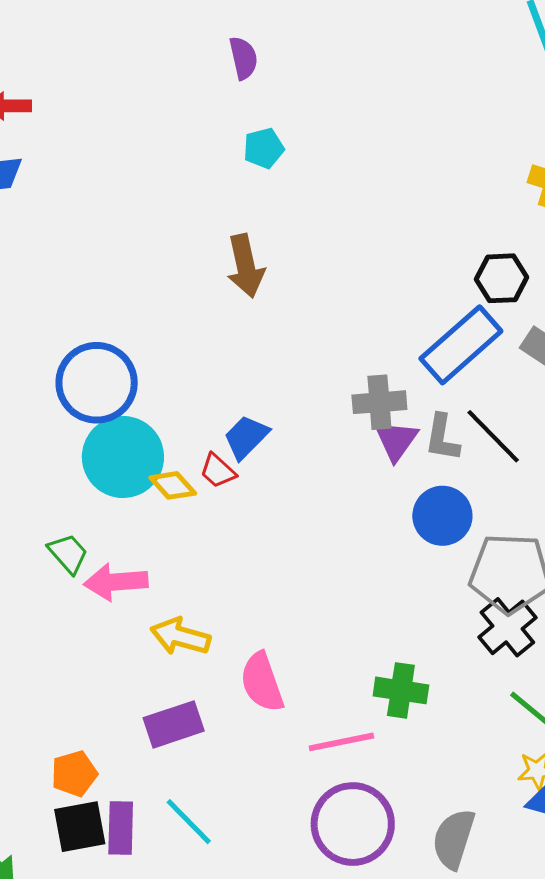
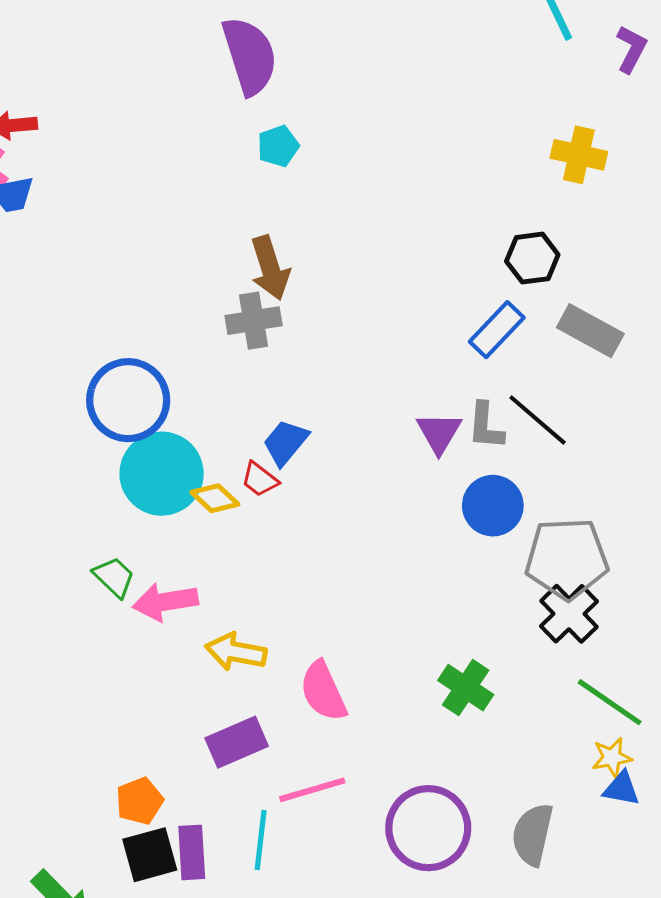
purple semicircle: (243, 58) -> (250, 56), size x1.8
blue rectangle: (461, 345) -> (497, 330), size x0.7
gray cross: (379, 402) -> (254, 321), moved
green cross: (401, 690) -> (466, 688), turned 30
pink line: (341, 742) -> (312, 790), moved
cyan line: (189, 822) -> (261, 840), turned 56

